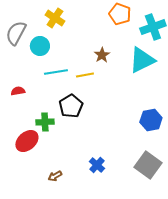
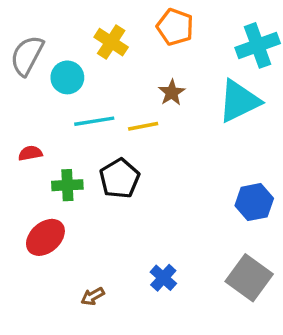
orange pentagon: (120, 14) -> (175, 27), moved
yellow cross: (55, 18) -> (111, 42), moved
green cross: (45, 122) -> (67, 185), moved

